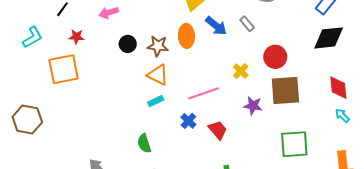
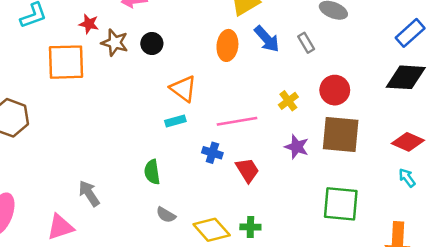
brown star: (158, 46) -> (115, 43), moved
red diamond: (338, 88) -> (408, 142), turned -70
blue cross: (188, 121) -> (212, 153), turned -35

